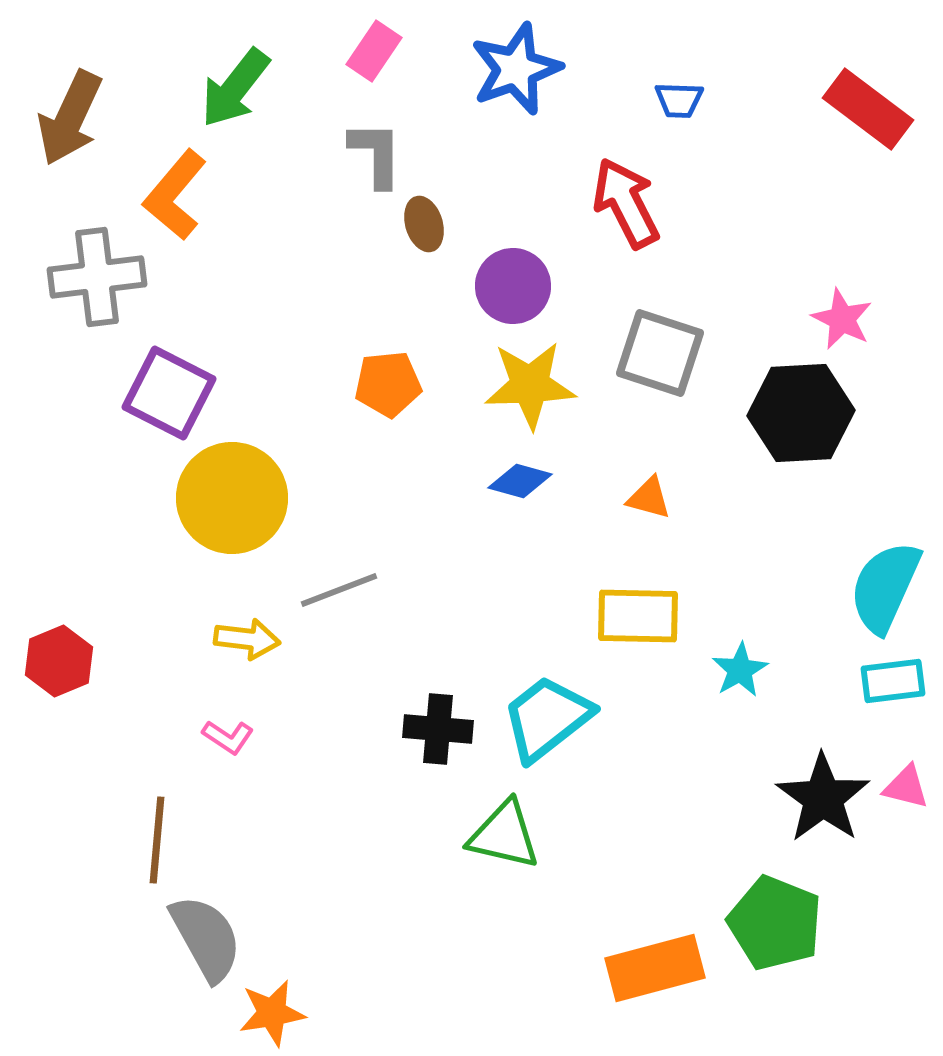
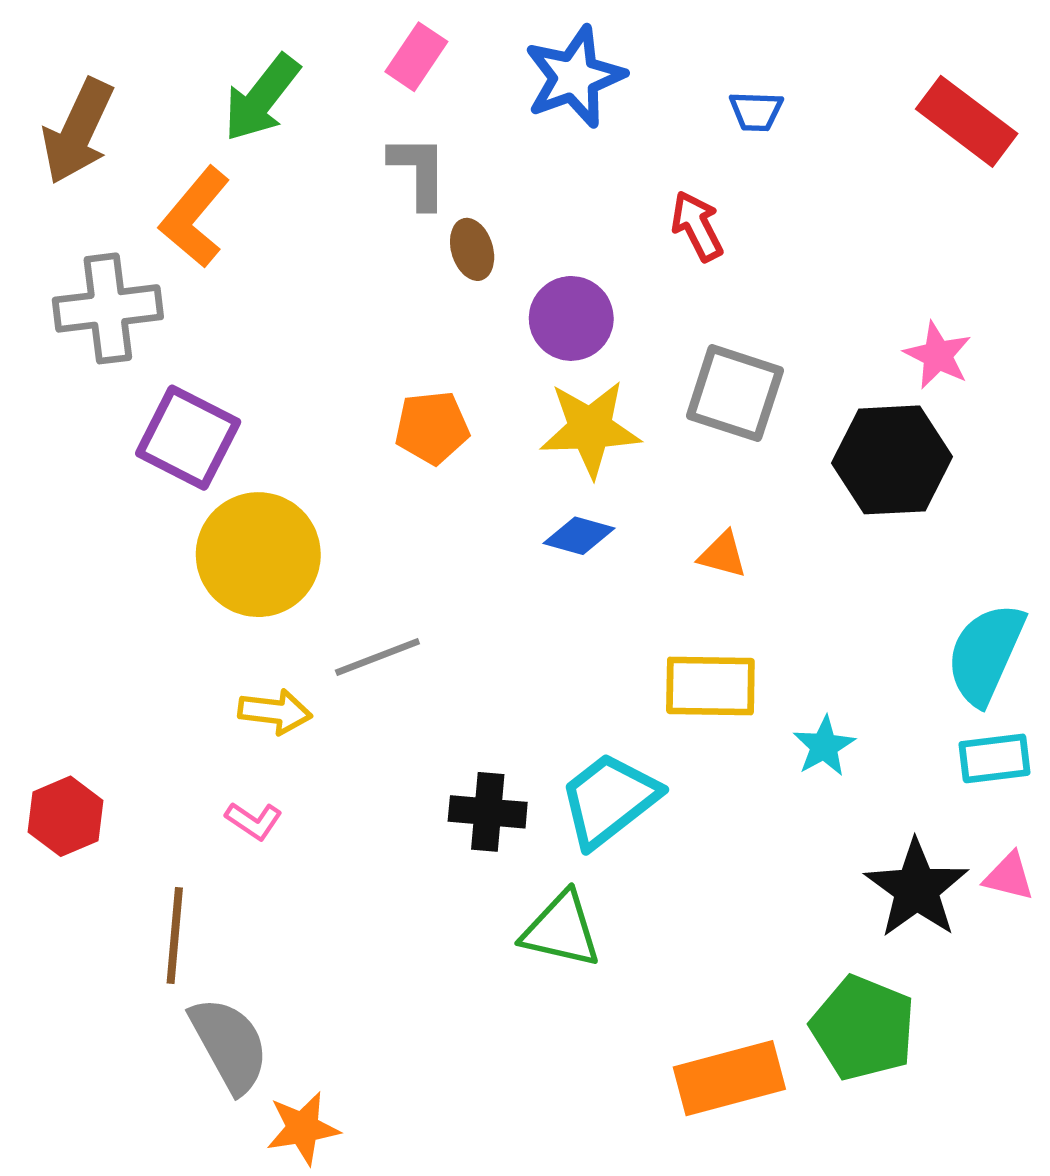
red arrow: (626, 203) -> (697, 226), size x0.7
red hexagon: (59, 661) -> (66, 816), moved

